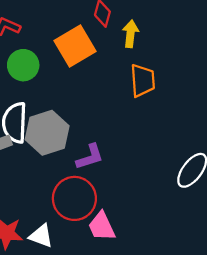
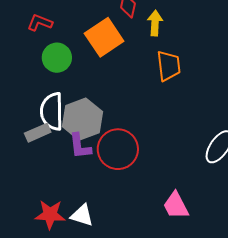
purple L-shape: (90, 157) -> (80, 146), moved, turned 104
red circle: (74, 198) -> (118, 149), moved
pink trapezoid: (102, 226) -> (176, 205), moved

